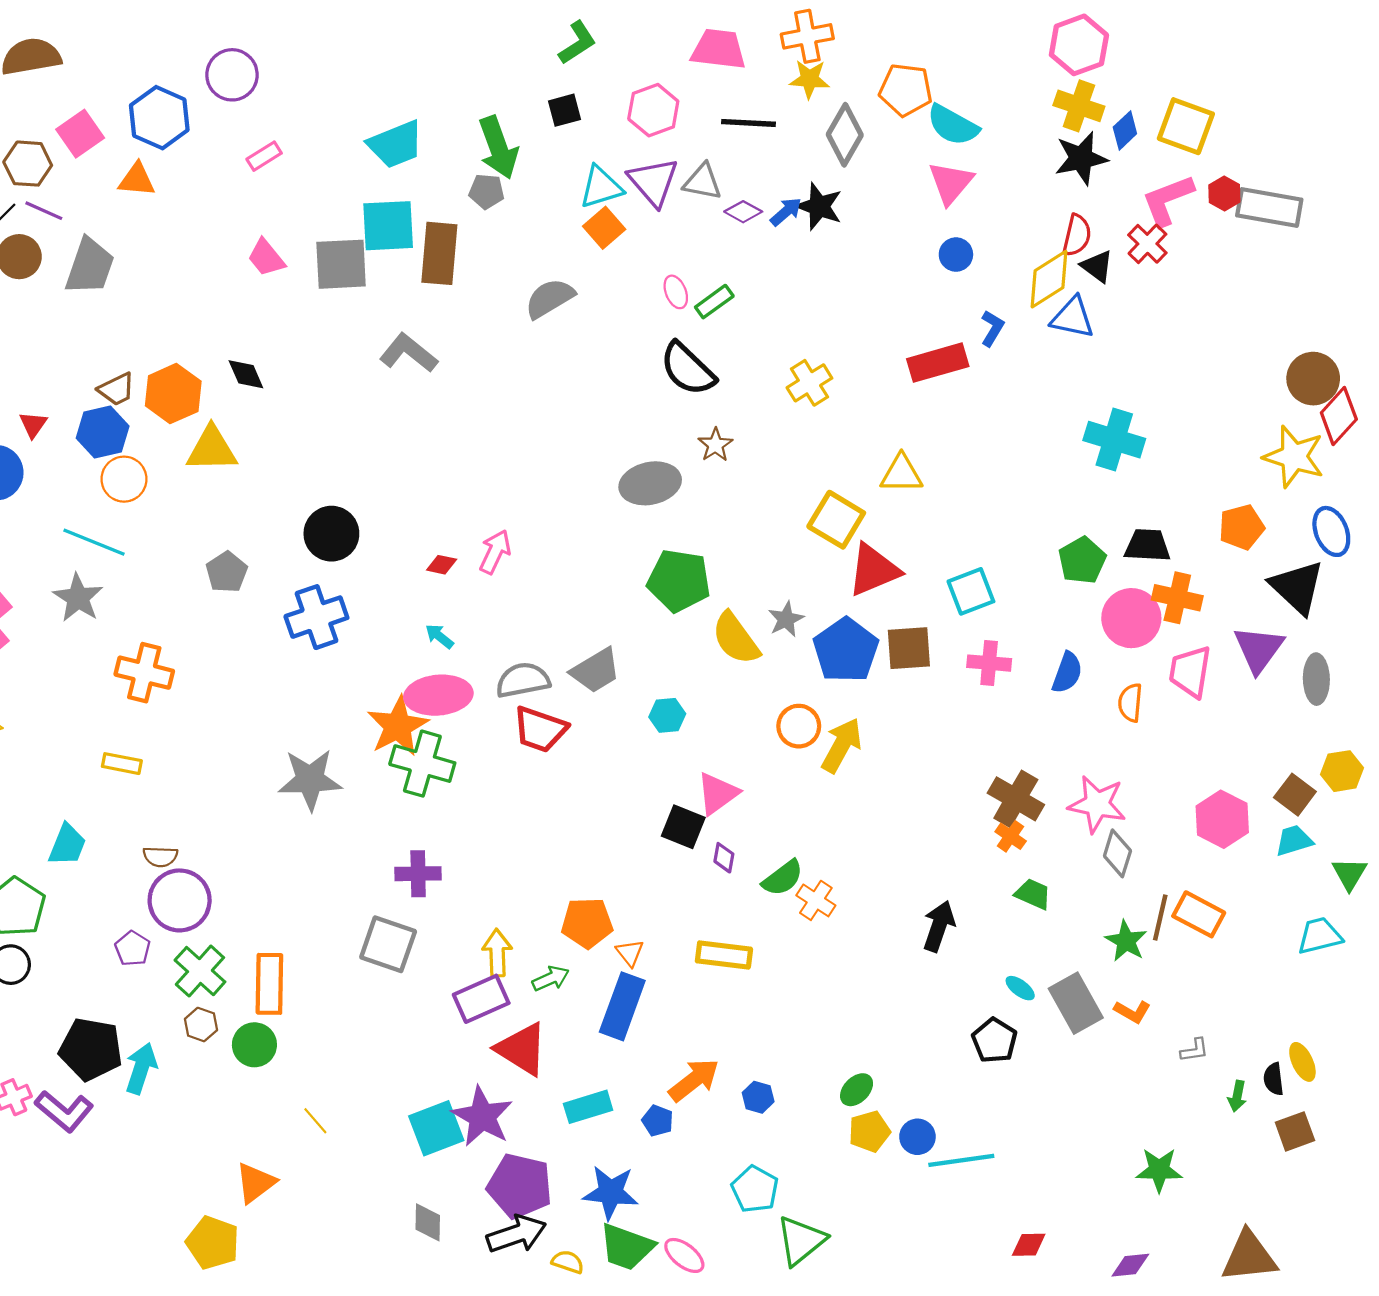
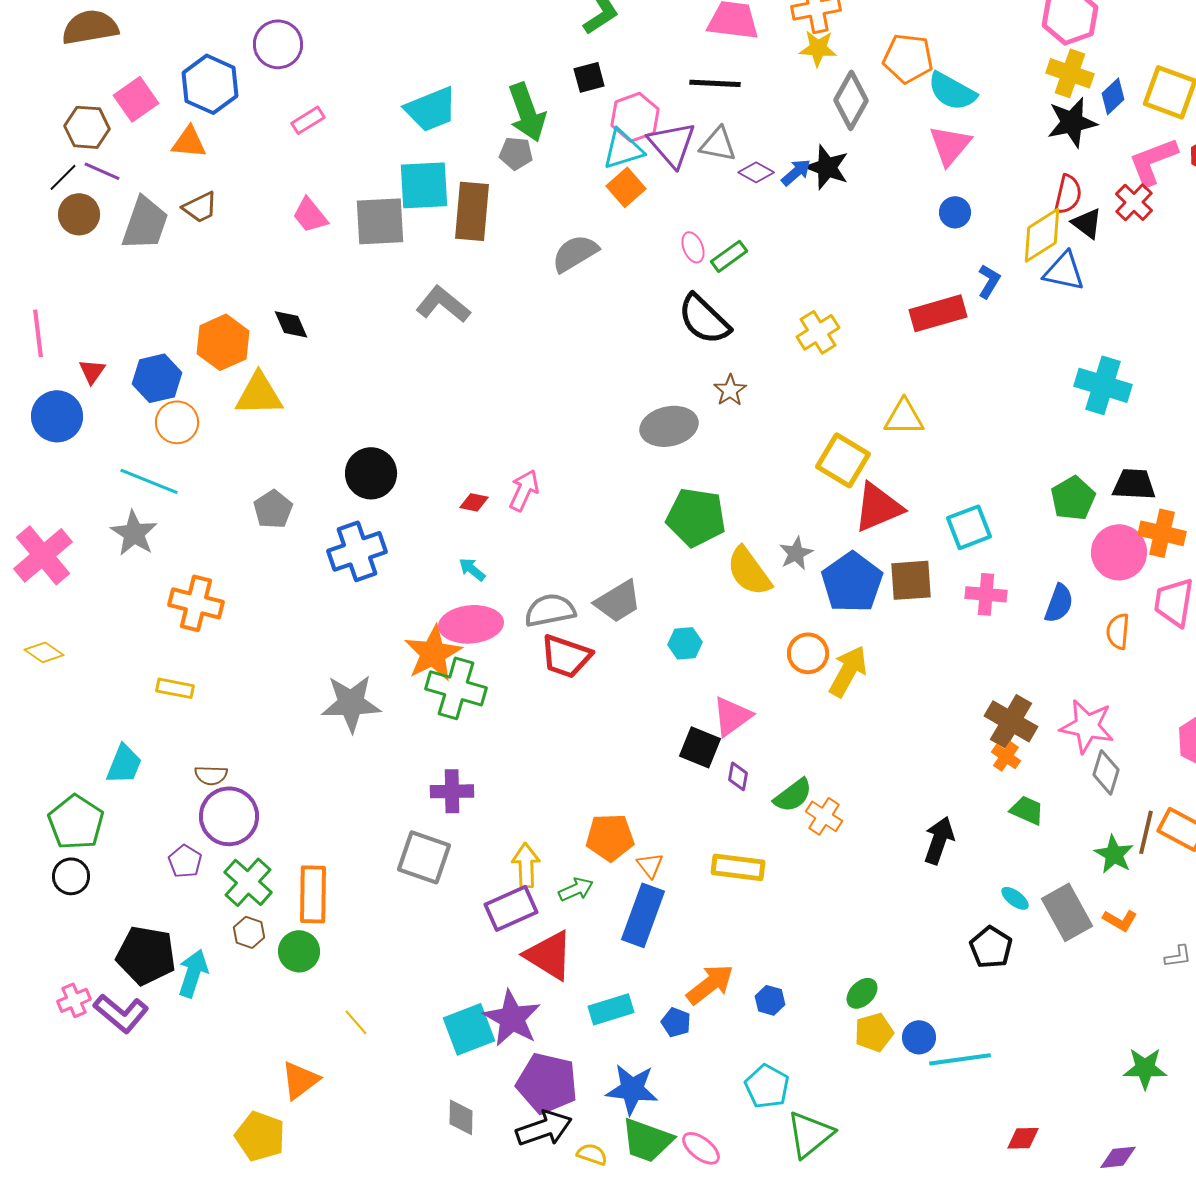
pink hexagon: (653, 110) -> (635, 117), moved
black line: (749, 123) -> (715, 83), moved
brown trapezoid: (116, 389) -> (200, 207), moved

